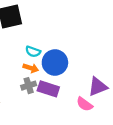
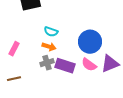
blue circle: (55, 63) -> (90, 42), moved
pink semicircle: (85, 104) -> (89, 65), moved

